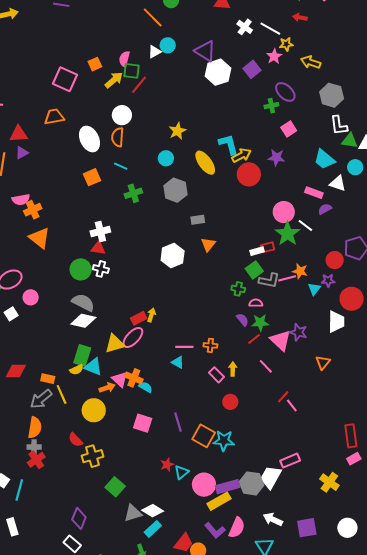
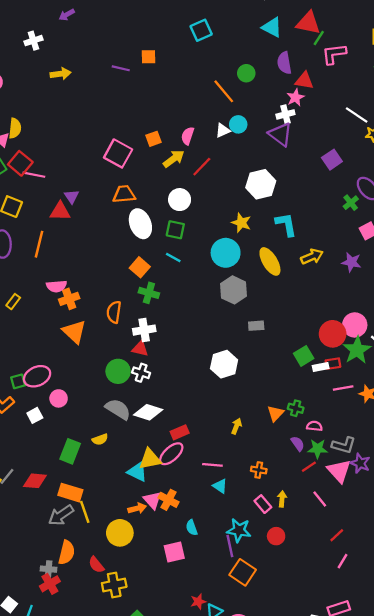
white cross: (245, 27) -> (285, 114), moved, turned 35
pink star: (274, 56) -> (295, 97), moved
green square: (132, 71) -> (175, 230), moved
white hexagon: (218, 72) -> (261, 184), moved
green cross: (271, 106) -> (351, 203), turned -32
orange trapezoid: (54, 117) -> (124, 194), moved
yellow star: (177, 131) -> (241, 223), turned -30
orange semicircle: (118, 137) -> (114, 312), moved
cyan L-shape: (228, 144) -> (286, 224), moved
purple triangle: (22, 153) -> (71, 197), moved, turned -40
cyan circle: (166, 158) -> (226, 253), size x1.6
red circle: (249, 174) -> (333, 334), moved
orange square: (92, 177) -> (140, 267), turned -30
green cross: (133, 193) -> (149, 293), moved, turned 30
orange triangle: (208, 244) -> (275, 413), moved
green square: (254, 270) -> (304, 356), moved
pink line: (287, 278) -> (343, 388), moved
gray L-shape: (269, 280) -> (344, 445), moved
yellow arrow: (151, 315) -> (236, 426), moved
white diamond: (83, 321) -> (148, 412), moved
pink line: (184, 347) -> (212, 465), moved
green rectangle: (82, 355) -> (70, 451), moved
cyan triangle: (93, 367) -> (137, 472), moved
yellow semicircle: (77, 370) -> (100, 439), moved
orange rectangle: (48, 379) -> (70, 493), size x1.5
cyan semicircle: (146, 387) -> (192, 528), moved, turned -144
pink line: (292, 405) -> (343, 561), moved, turned 64
purple line: (178, 422) -> (230, 546), moved
pink square: (143, 423) -> (174, 552), turned -36
orange semicircle: (35, 428) -> (67, 553), moved
cyan star: (224, 441) -> (239, 530), moved

